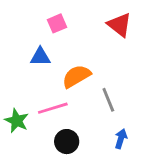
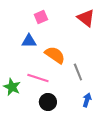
orange semicircle: (76, 76) -> (55, 55), turned 65
pink line: (53, 108) -> (38, 78), turned 35

